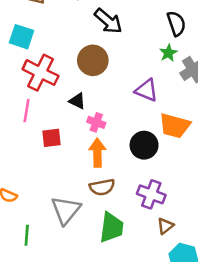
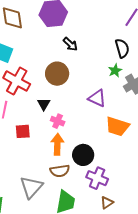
black arrow: (108, 21) -> (70, 44), size x0.7
black triangle: (77, 101) -> (44, 104), turned 32
black circle: (144, 145) -> (83, 155), moved

